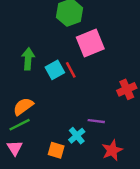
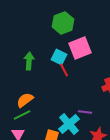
cyan square: (55, 70) -> (59, 57), moved, turned -35
cyan cross: (77, 136) -> (69, 124), size x1.5

